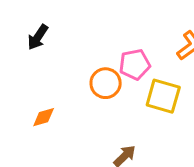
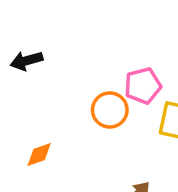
black arrow: (38, 37) -> (26, 61), turned 44

